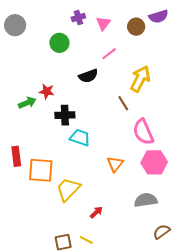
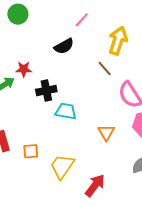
green circle: (59, 43) -> (18, 14), moved
orange square: (41, 170) -> (31, 151), size x0.6
red arrow: (96, 212) -> (95, 185), size x1.6

